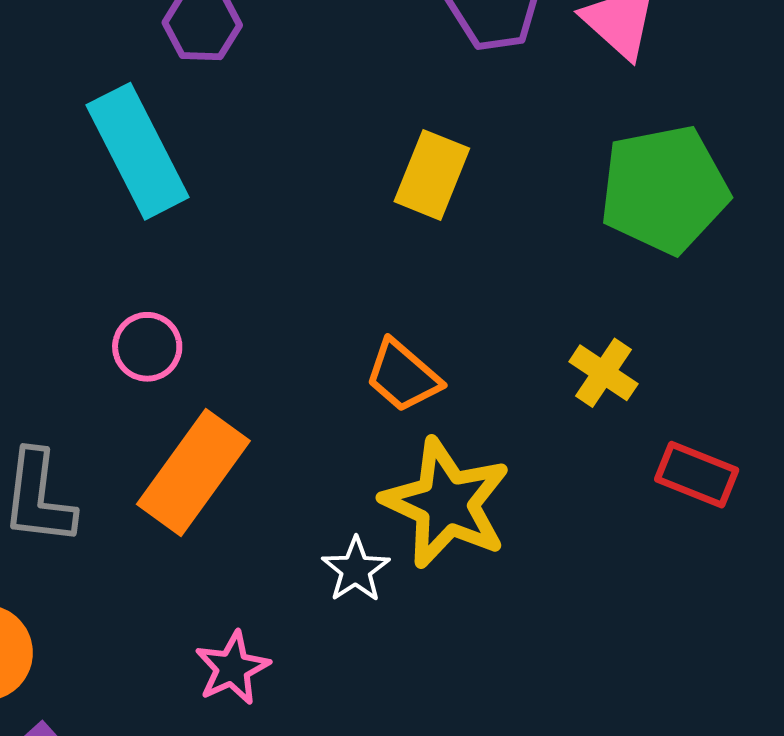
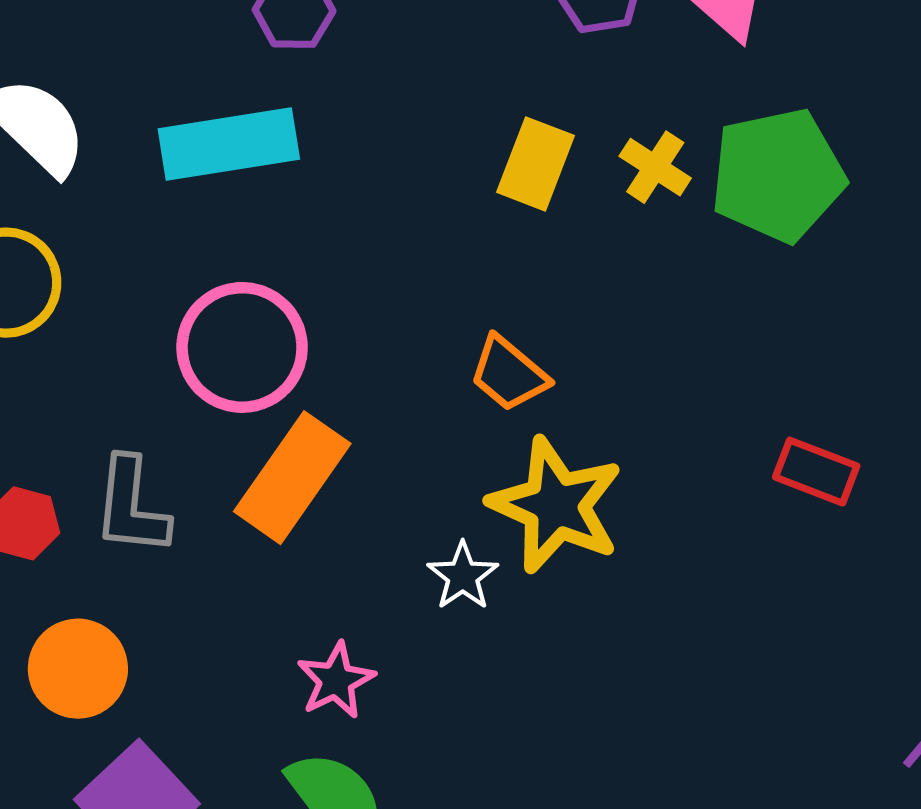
cyan rectangle: (138, 151) -> (229, 144), turned -71
pink circle: (147, 347) -> (242, 347), size x1.8
yellow cross: (603, 373) -> (655, 167), moved

